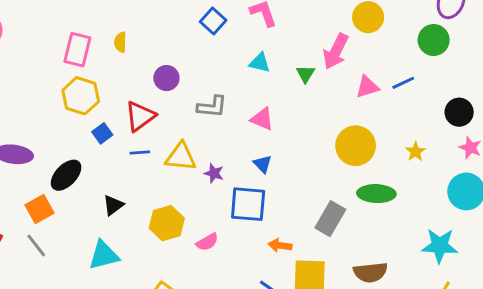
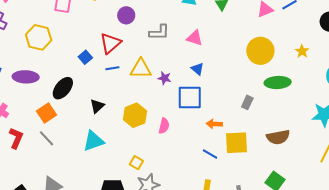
yellow hexagon: (81, 96) -> (39, 37), moved
gray rectangle: (330, 219) -> (247, 102), size x0.6
pink semicircle: (207, 242) -> (164, 126), turned -42

